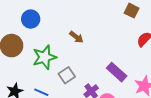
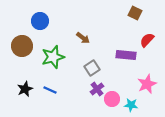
purple rectangle: (117, 72) -> (126, 55), moved, turned -36
gray square: (67, 75) -> (92, 68), moved

